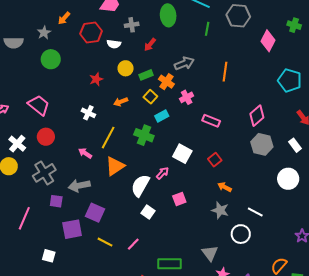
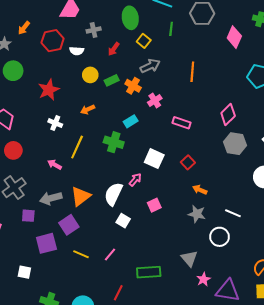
red star: (96, 79) -> (49, 90), moved, size x1.5
yellow square: (150, 97) -> (144, 41), moved
orange triangle: (115, 166) -> (81, 196), moved
purple square: (95, 213) -> (69, 225), turned 36

